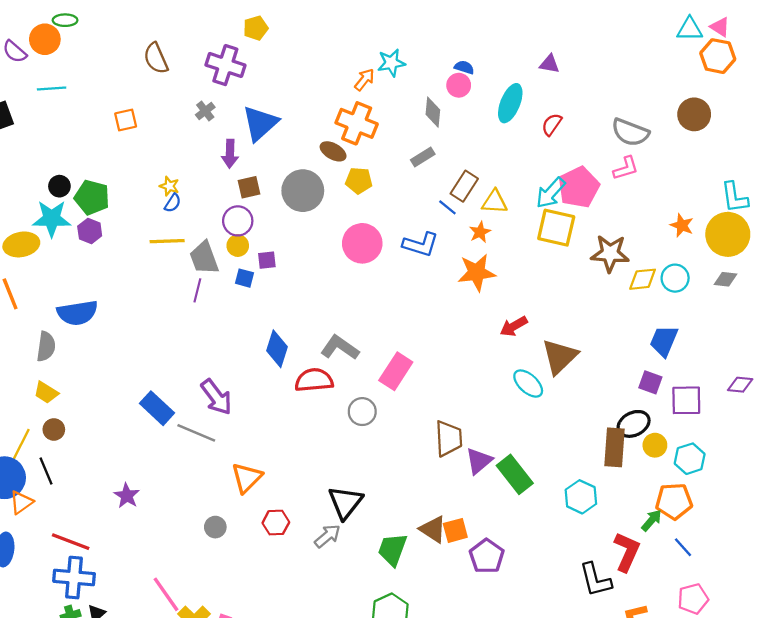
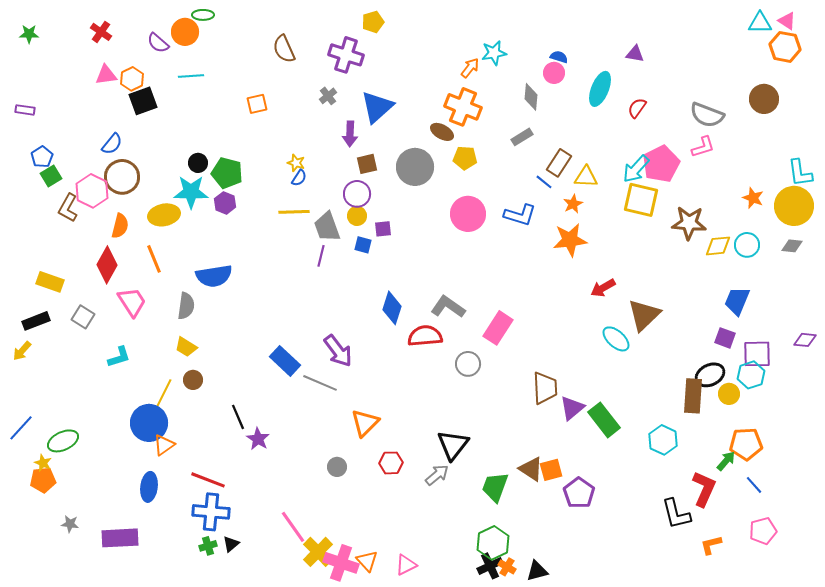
cyan hexagon: (690, 459) -> (751, 375), moved
black line: (46, 471) -> (238, 417), moved

